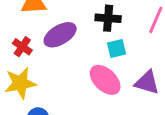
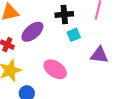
pink ellipse: (105, 80) -> (55, 69), moved

